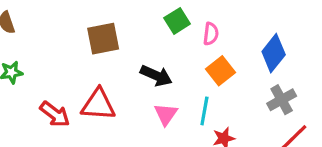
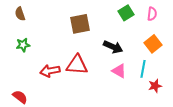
pink semicircle: (211, 34) -> (152, 14), moved
red arrow: (55, 114) -> (50, 71), turned 132
pink triangle: (166, 114) -> (119, 71), turned -35

